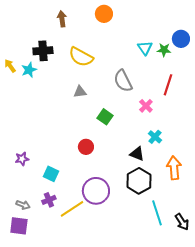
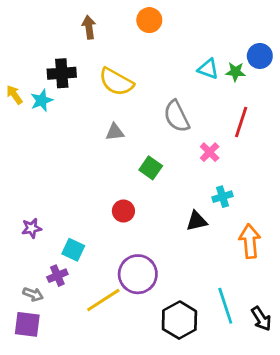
cyan triangle: (145, 48) -> (208, 69), turned -35
cyan cross: (155, 137) -> (222, 197), turned 32
black triangle: (137, 154) -> (197, 221), turned -35
black hexagon: (139, 181) -> (179, 320), moved
purple cross: (49, 200) -> (57, 276), moved

